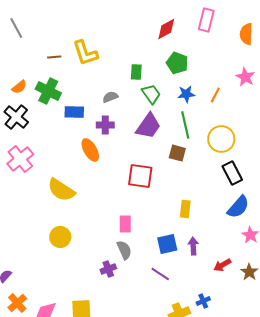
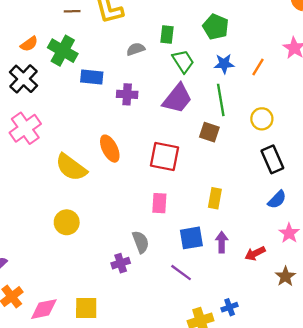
gray semicircle: (110, 97) -> (136, 49), moved
yellow circle: (221, 139) -> (262, 119), size x0.7
orange ellipse: (90, 150) -> (110, 149), moved
blue semicircle: (238, 207) -> (277, 200), size x0.7
pink rectangle: (125, 224) -> (159, 203), moved
red arrow: (222, 265) -> (255, 253), moved

